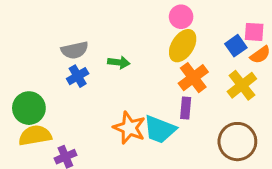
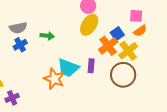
blue square: (236, 46) -> (117, 34), moved
orange cross: (193, 78) -> (108, 46), moved
cyan trapezoid: (160, 129) -> (68, 68), moved
brown circle: (237, 142) -> (123, 75), moved

